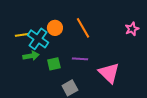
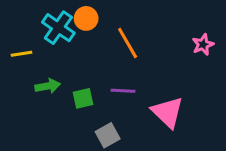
orange circle: (55, 28) -> (86, 18), moved
yellow line: (22, 35) -> (22, 54), moved
cyan cross: (38, 39) -> (58, 28), moved

